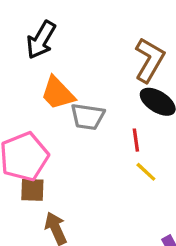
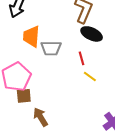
orange trapezoid: (58, 93) -> (31, 36), turned 55

